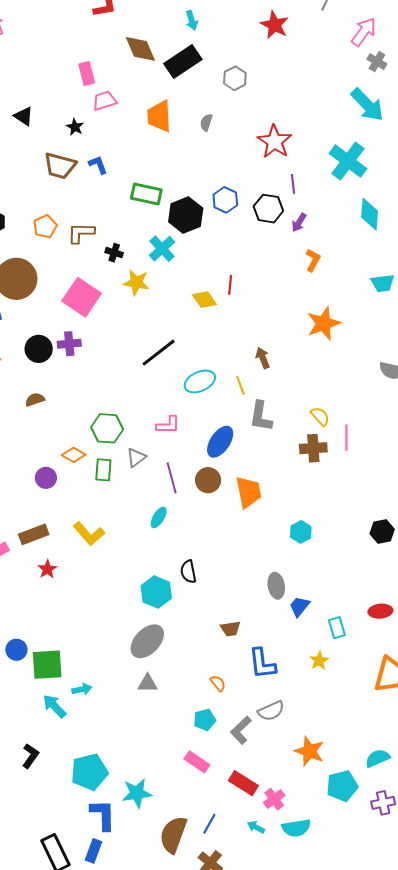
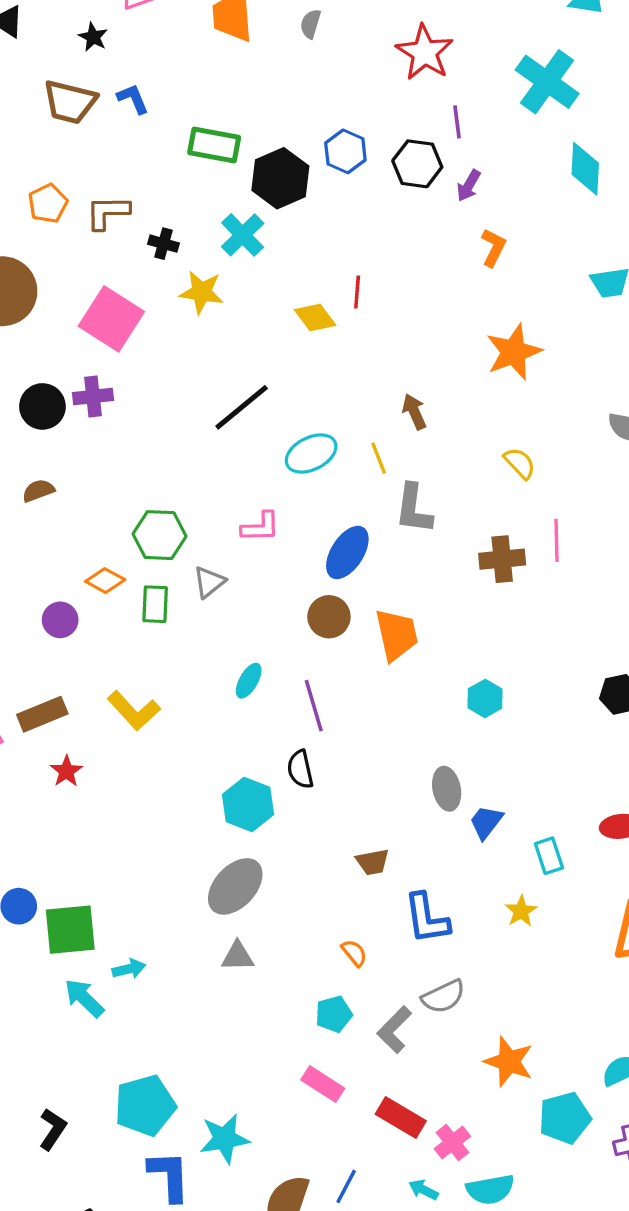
yellow semicircle: (320, 416) -> (520, 463), moved
purple line: (172, 478) -> (314, 706), moved
black L-shape: (30, 756) -> (53, 1129), moved

